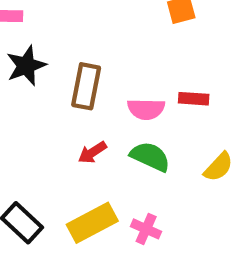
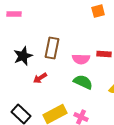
black star: (26, 66) -> (23, 56), moved
red arrow: (92, 152) -> (40, 78), moved

